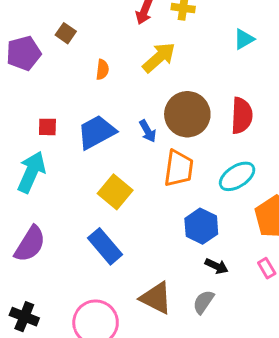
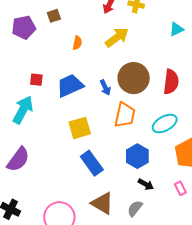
brown square: (66, 33) -> (54, 16), turned 32
yellow square: (115, 192) -> (80, 128), turned 30
blue rectangle: (105, 246) -> (92, 163), moved

